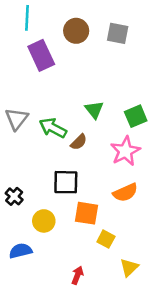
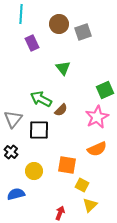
gray square: (118, 33) -> (83, 32), moved, turned -30
purple rectangle: (41, 55) -> (32, 43), size x0.7
green triangle: (94, 110) -> (63, 68), moved
gray triangle: (17, 119) -> (13, 119), moved
black square: (66, 182) -> (39, 130), moved
yellow triangle: (129, 268) -> (90, 205), moved

